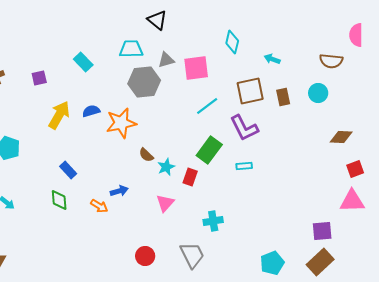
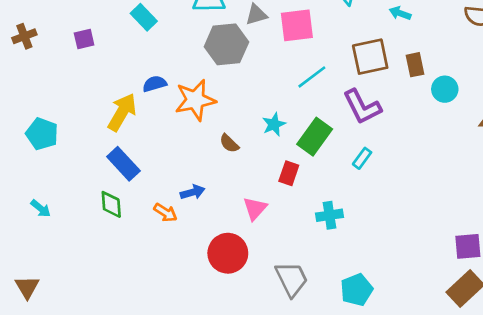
cyan circle: (318, 93) -> (445, 89), moved
yellow arrow: (59, 115) -> (122, 112), moved
cyan rectangle: (244, 166) -> (362, 158), turned -49
cyan star: (166, 167) -> (274, 124), moved
blue rectangle: (68, 170) -> (123, 164), size x1.4
cyan cross: (213, 221) -> (330, 215), moved
red circle: (145, 256) -> (228, 253), moved, size x1.5
cyan pentagon: (272, 263) -> (357, 290), moved

